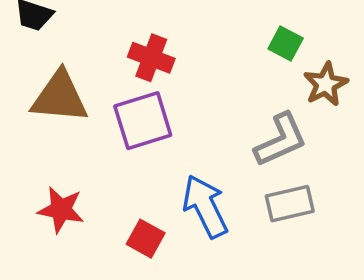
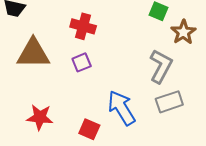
purple square: (143, 121) -> (82, 62), size x0.6
gray L-shape: (281, 140) -> (161, 66), turned -32

